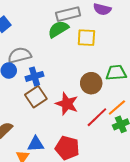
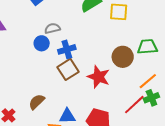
gray semicircle: (20, 55) -> (52, 28), size x0.7
red line: (97, 117) -> (134, 105), moved

